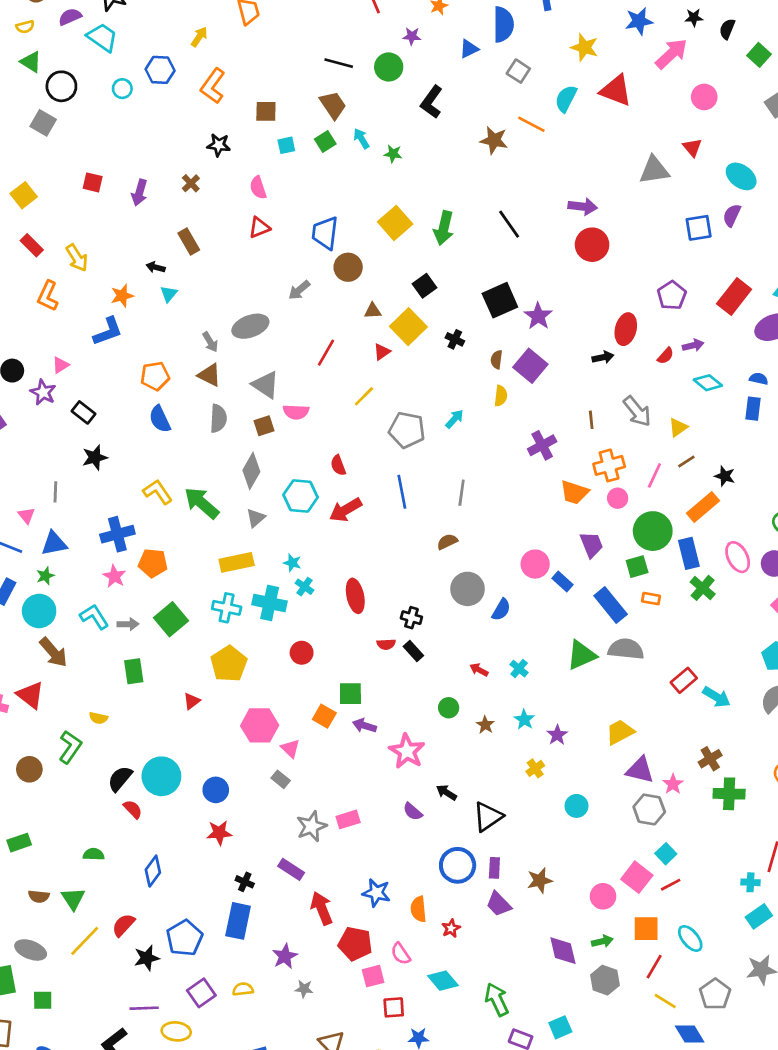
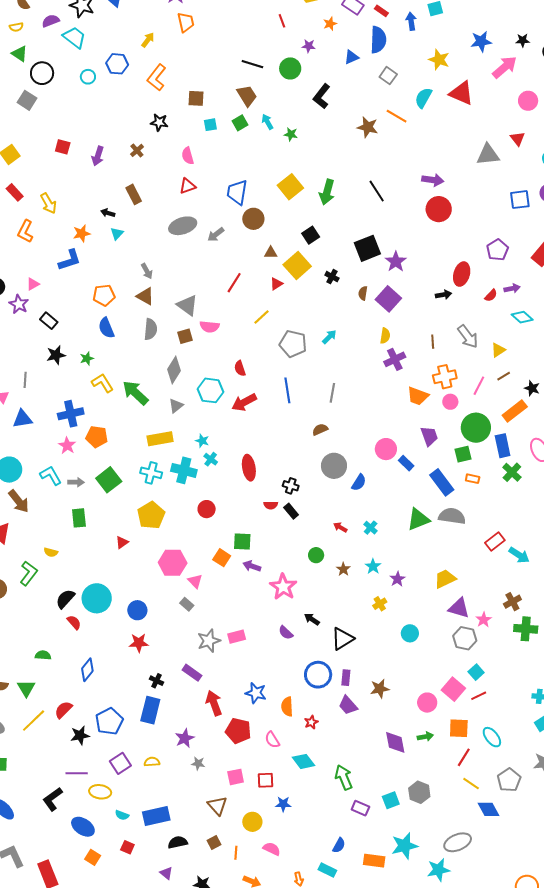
gray ellipse: (250, 326) -> (183, 226), moved
yellow semicircle: (501, 396) -> (385, 336), moved
green star: (45, 576) -> (87, 358), moved
pink square: (373, 976) -> (236, 777), moved
gray hexagon: (605, 980) -> (419, 792), moved

